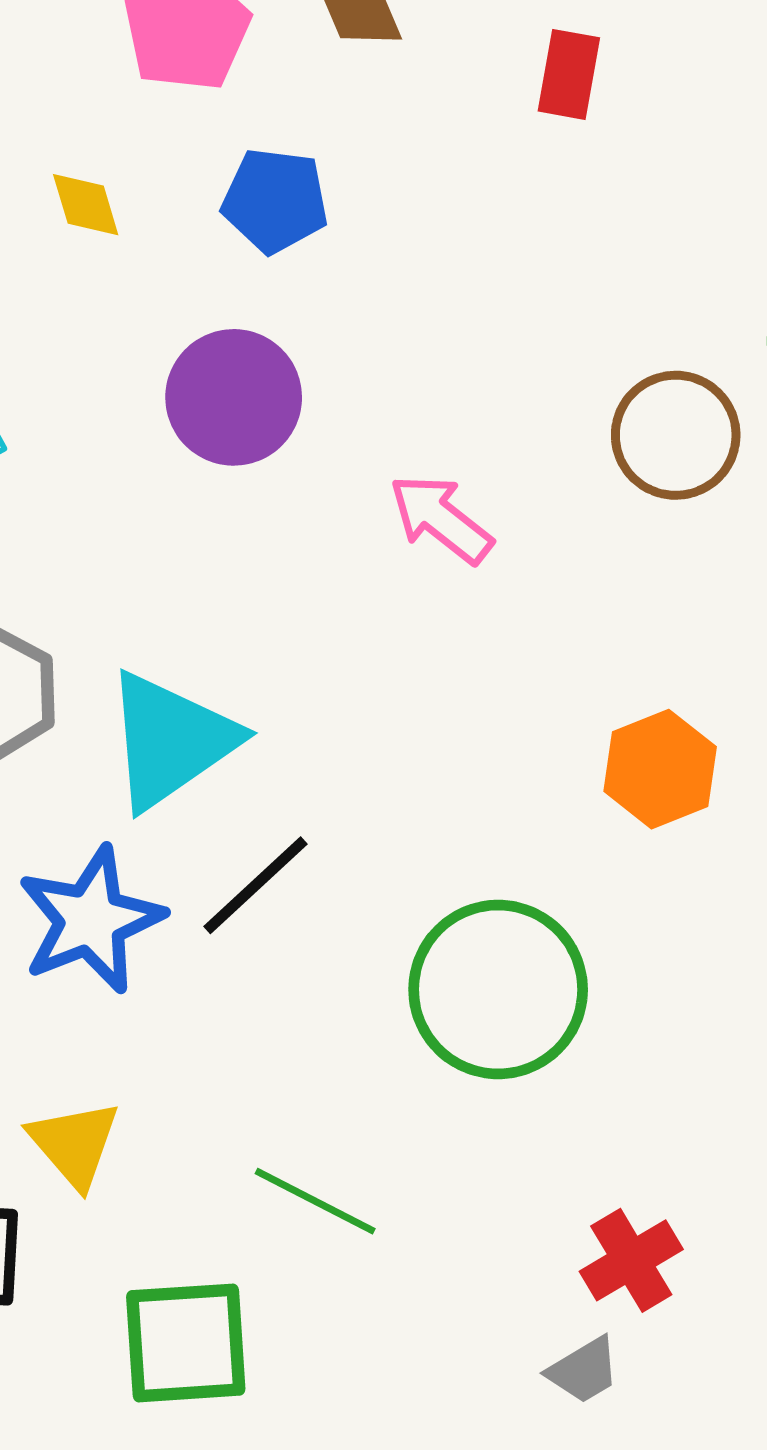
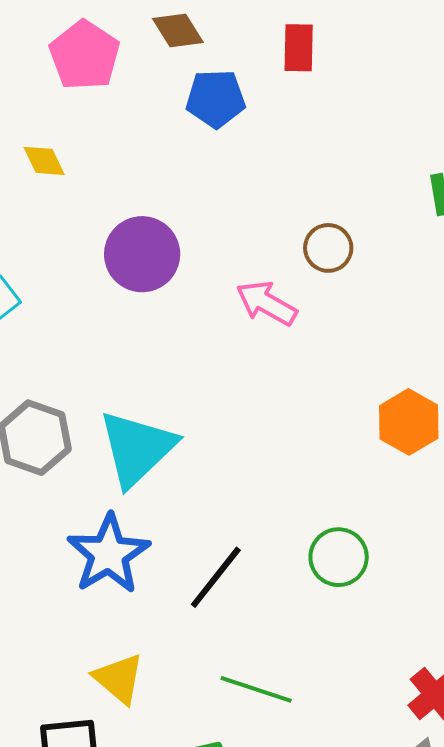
blue pentagon: (275, 201) -> (216, 99), moved
brown circle: (676, 435) -> (328, 248), moved, size x0.7
black line: (255, 885) -> (216, 577), moved
green circle: (498, 989) -> (339, 557), size x0.6

